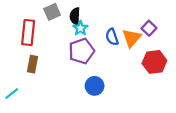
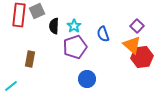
gray square: (52, 12) -> (37, 11), moved
black semicircle: (75, 16) -> (54, 26), moved
red rectangle: (28, 33) -> (19, 15), moved
orange triangle: (132, 38) -> (132, 45), moved, turned -30

